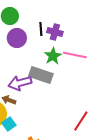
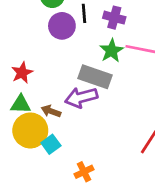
black line: (41, 29) -> (84, 13), moved
purple arrow: (20, 83) -> (81, 97), moved

